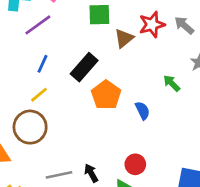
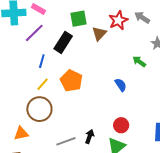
black rectangle: (84, 67) -> (63, 42), moved
orange pentagon: (106, 95) -> (71, 81), moved
black arrow: (91, 173) -> (90, 136), turned 56

